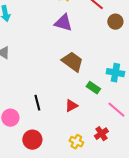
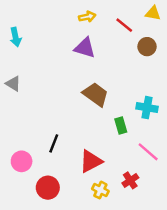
green rectangle: (93, 88) -> (121, 125), turned 40
black line: (37, 103) -> (54, 143), turned 35
red triangle: (71, 106) -> (91, 161), moved, size x1.5

